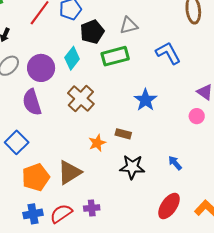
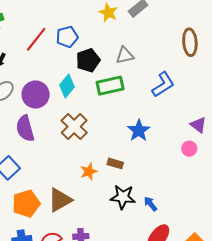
blue L-shape: (168, 53) -> (163, 84), turned 84
blue arrow: (175, 163) -> (150, 204), moved

